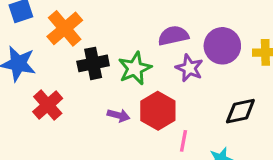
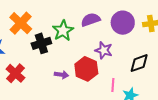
green star: (135, 68) -> (63, 31), moved
purple star: (189, 68) -> (104, 50), moved
pink line: (184, 141) -> (113, 85), moved

